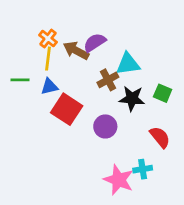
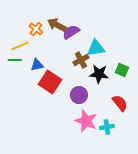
brown arrow: (76, 51) -> (57, 25), moved
yellow line: (48, 59) -> (20, 46), moved, turned 60
pink star: (119, 180) -> (86, 121), moved

